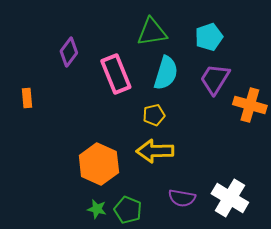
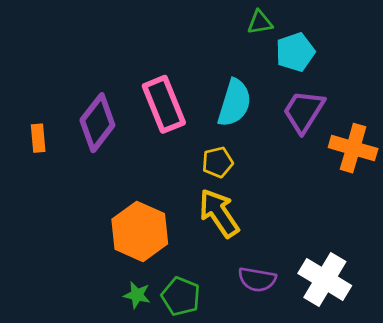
green triangle: (152, 32) -> (260, 22), moved, size x0.6
purple diamond: (69, 52) -> (97, 123), moved, size x1.4
yellow arrow: (155, 151) -> (219, 213), turned 57

